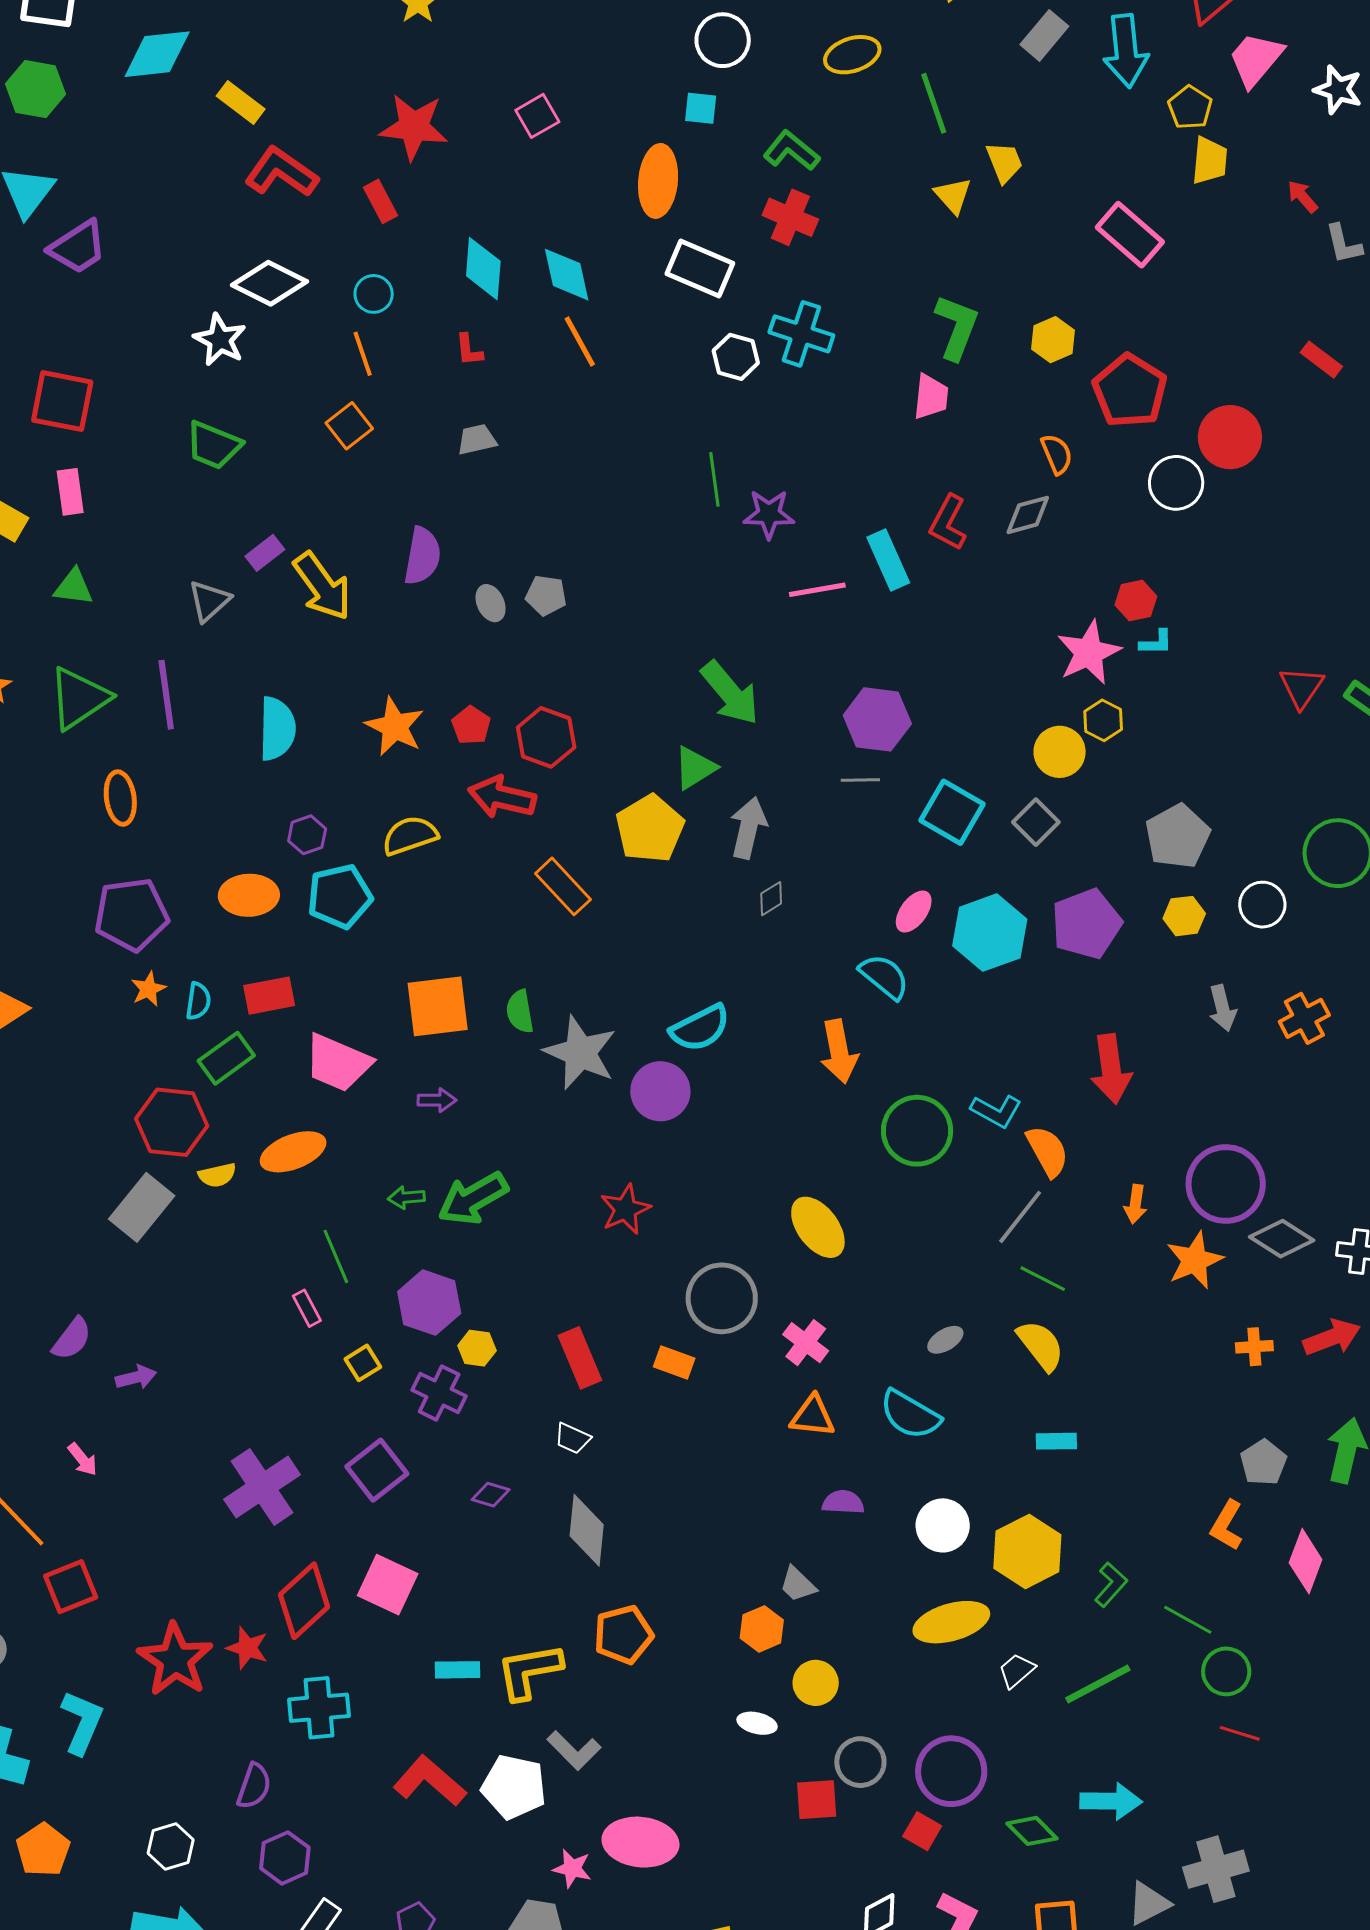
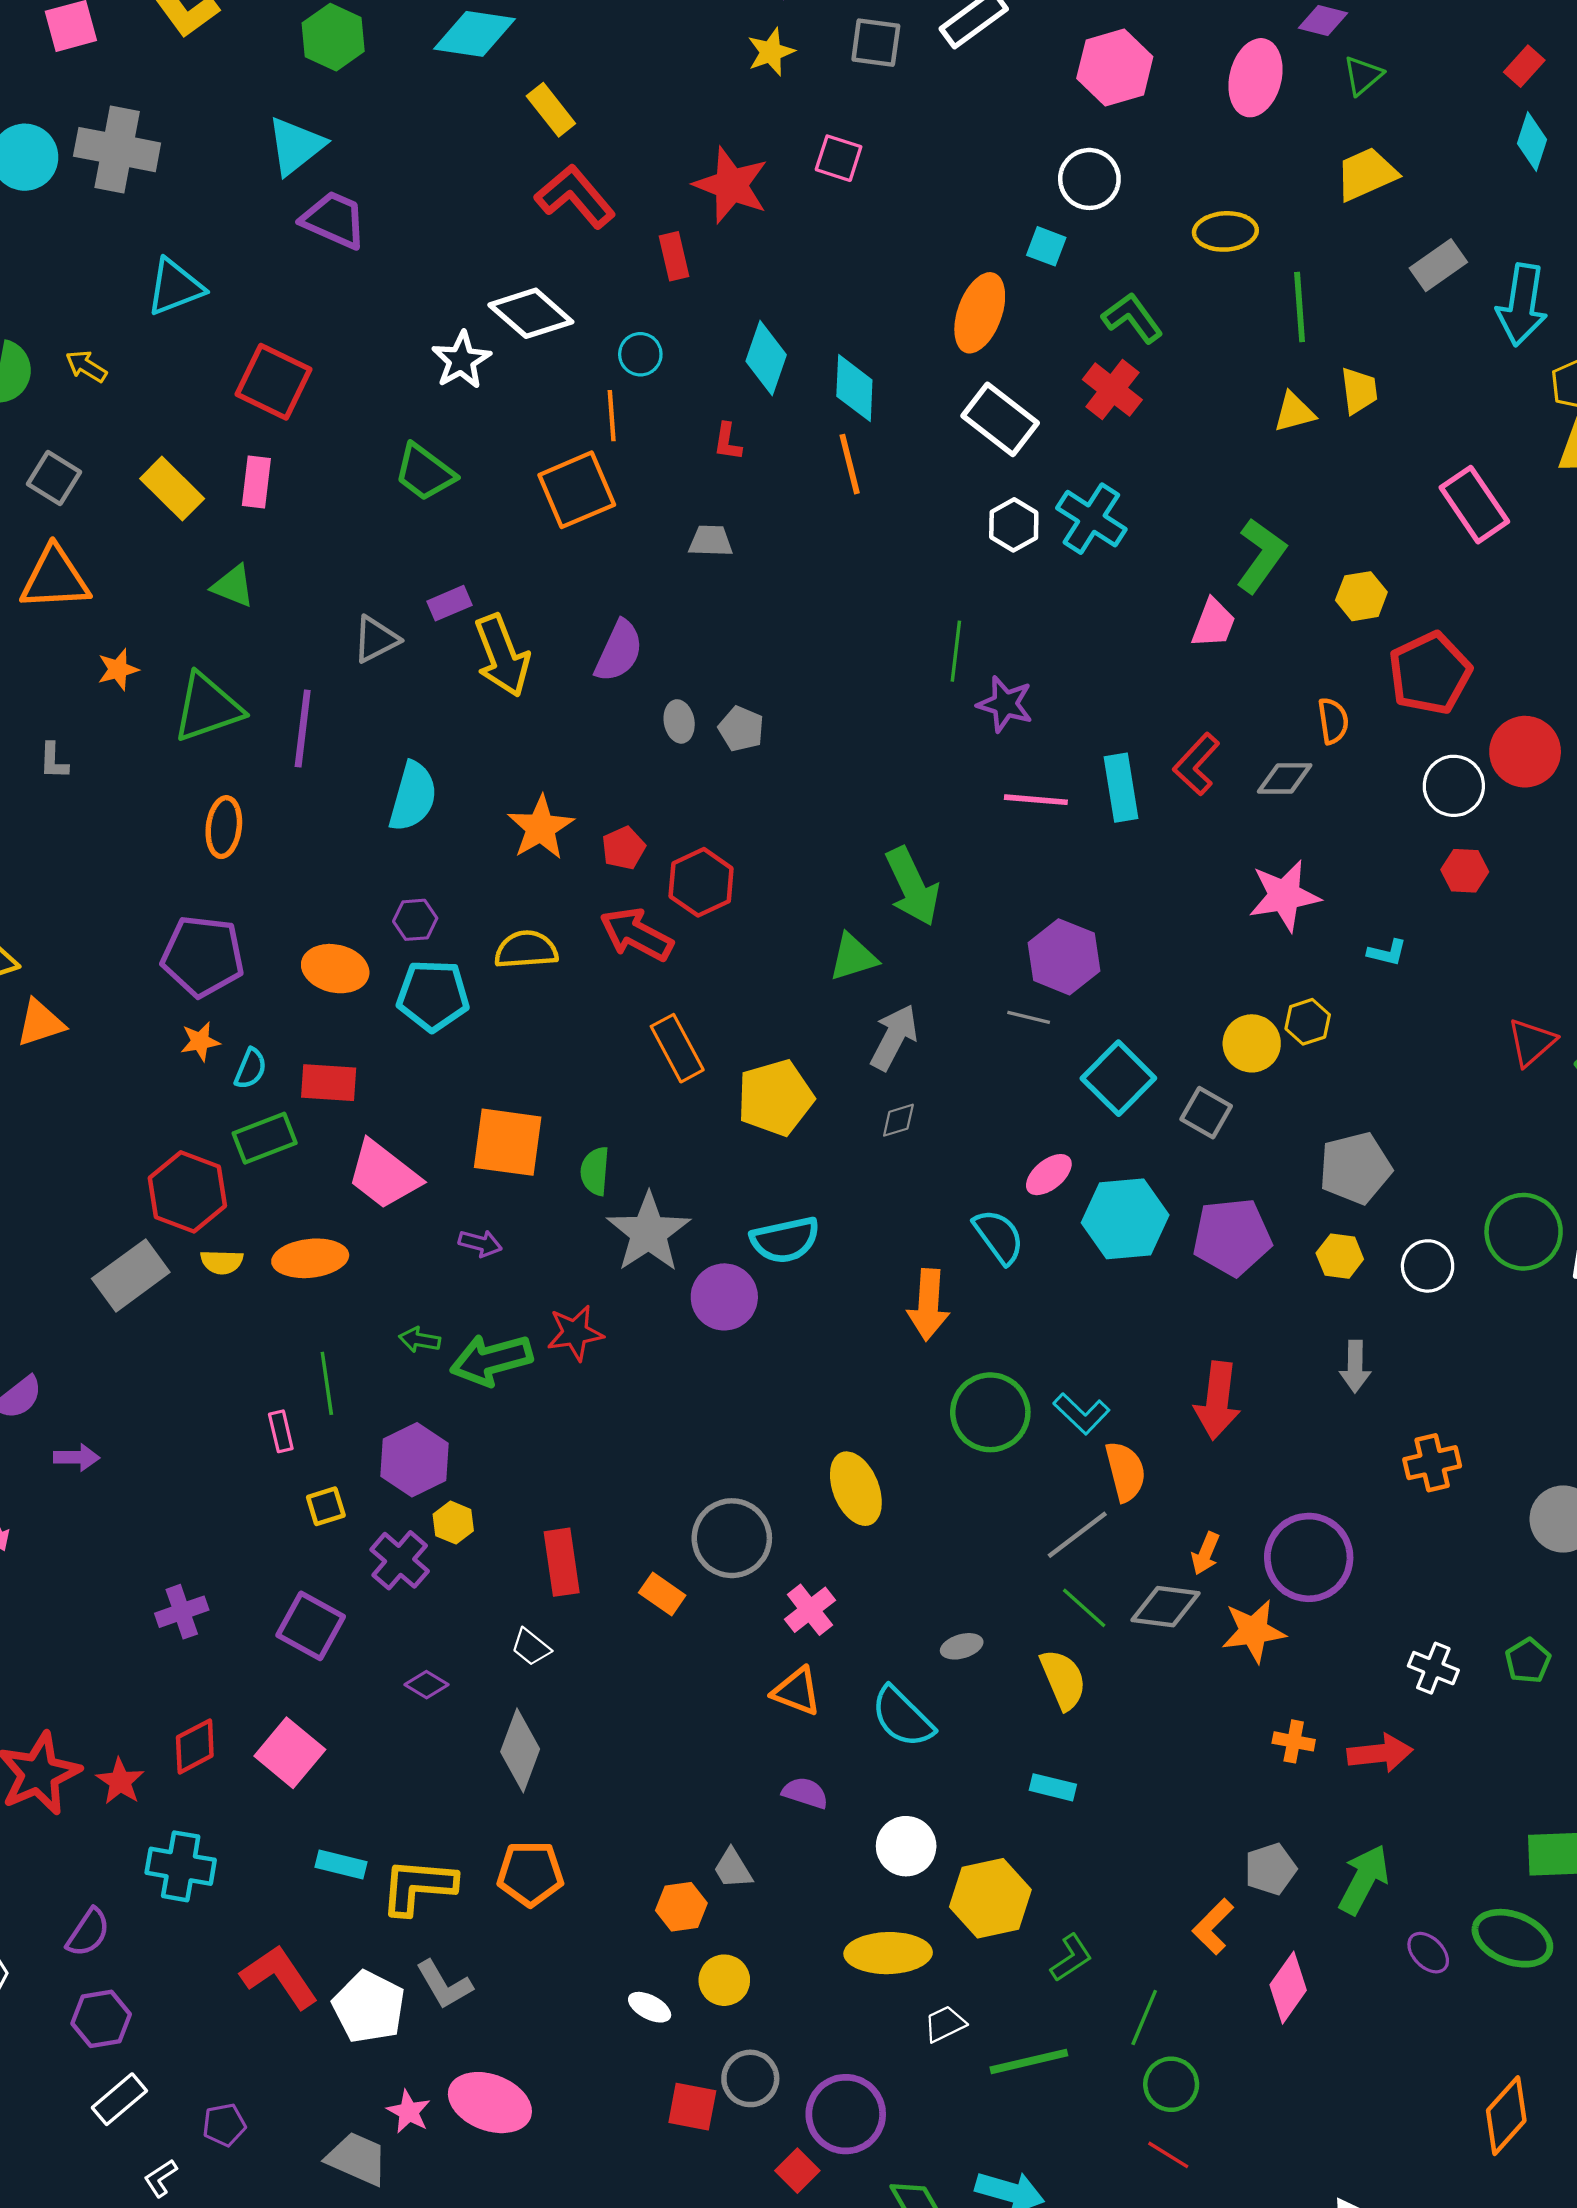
pink square: (537, 116) -> (839, 158), moved, turned 33
yellow triangle: (953, 196) -> (1294, 412), turned 42
purple trapezoid: (78, 247) -> (334, 220), turned -138
orange square: (349, 426) -> (577, 490), size x1.5
red hexagon: (1136, 601) -> (1465, 871), moved
pink star: (1089, 653) -> (1284, 896), moved
gray square: (1036, 822) -> (1206, 1113), turned -30
yellow pentagon: (650, 829) -> (775, 1098), moved
orange cross: (1304, 1018) -> (1432, 1463), moved
red star: (625, 1209) -> (575, 1333), moved
gray diamond: (1282, 1239) -> (1166, 1607), moved, turned -40
purple square: (377, 1470) -> (311, 1626), turned -38
purple cross: (262, 1487) -> (182, 1612), size x0.6
red diamond: (304, 1601) -> (195, 1746), size x0.7
green line: (1188, 1620) -> (1144, 2017), turned 69

